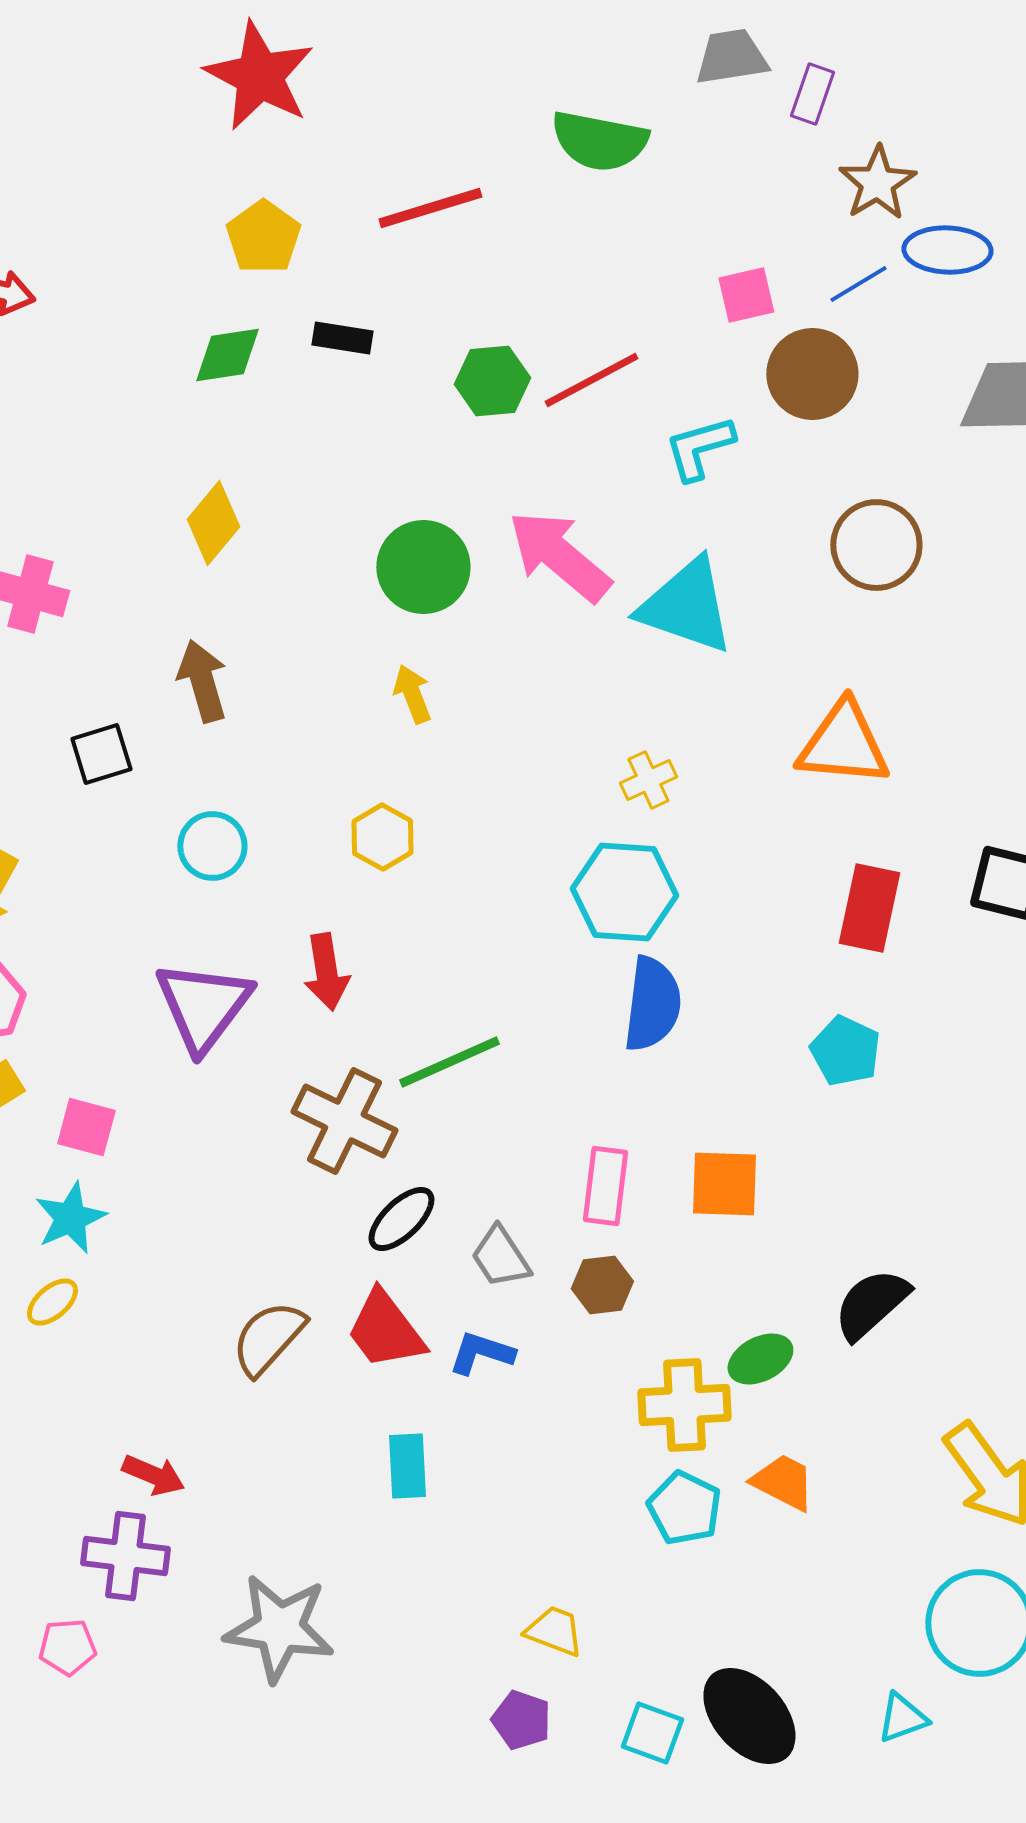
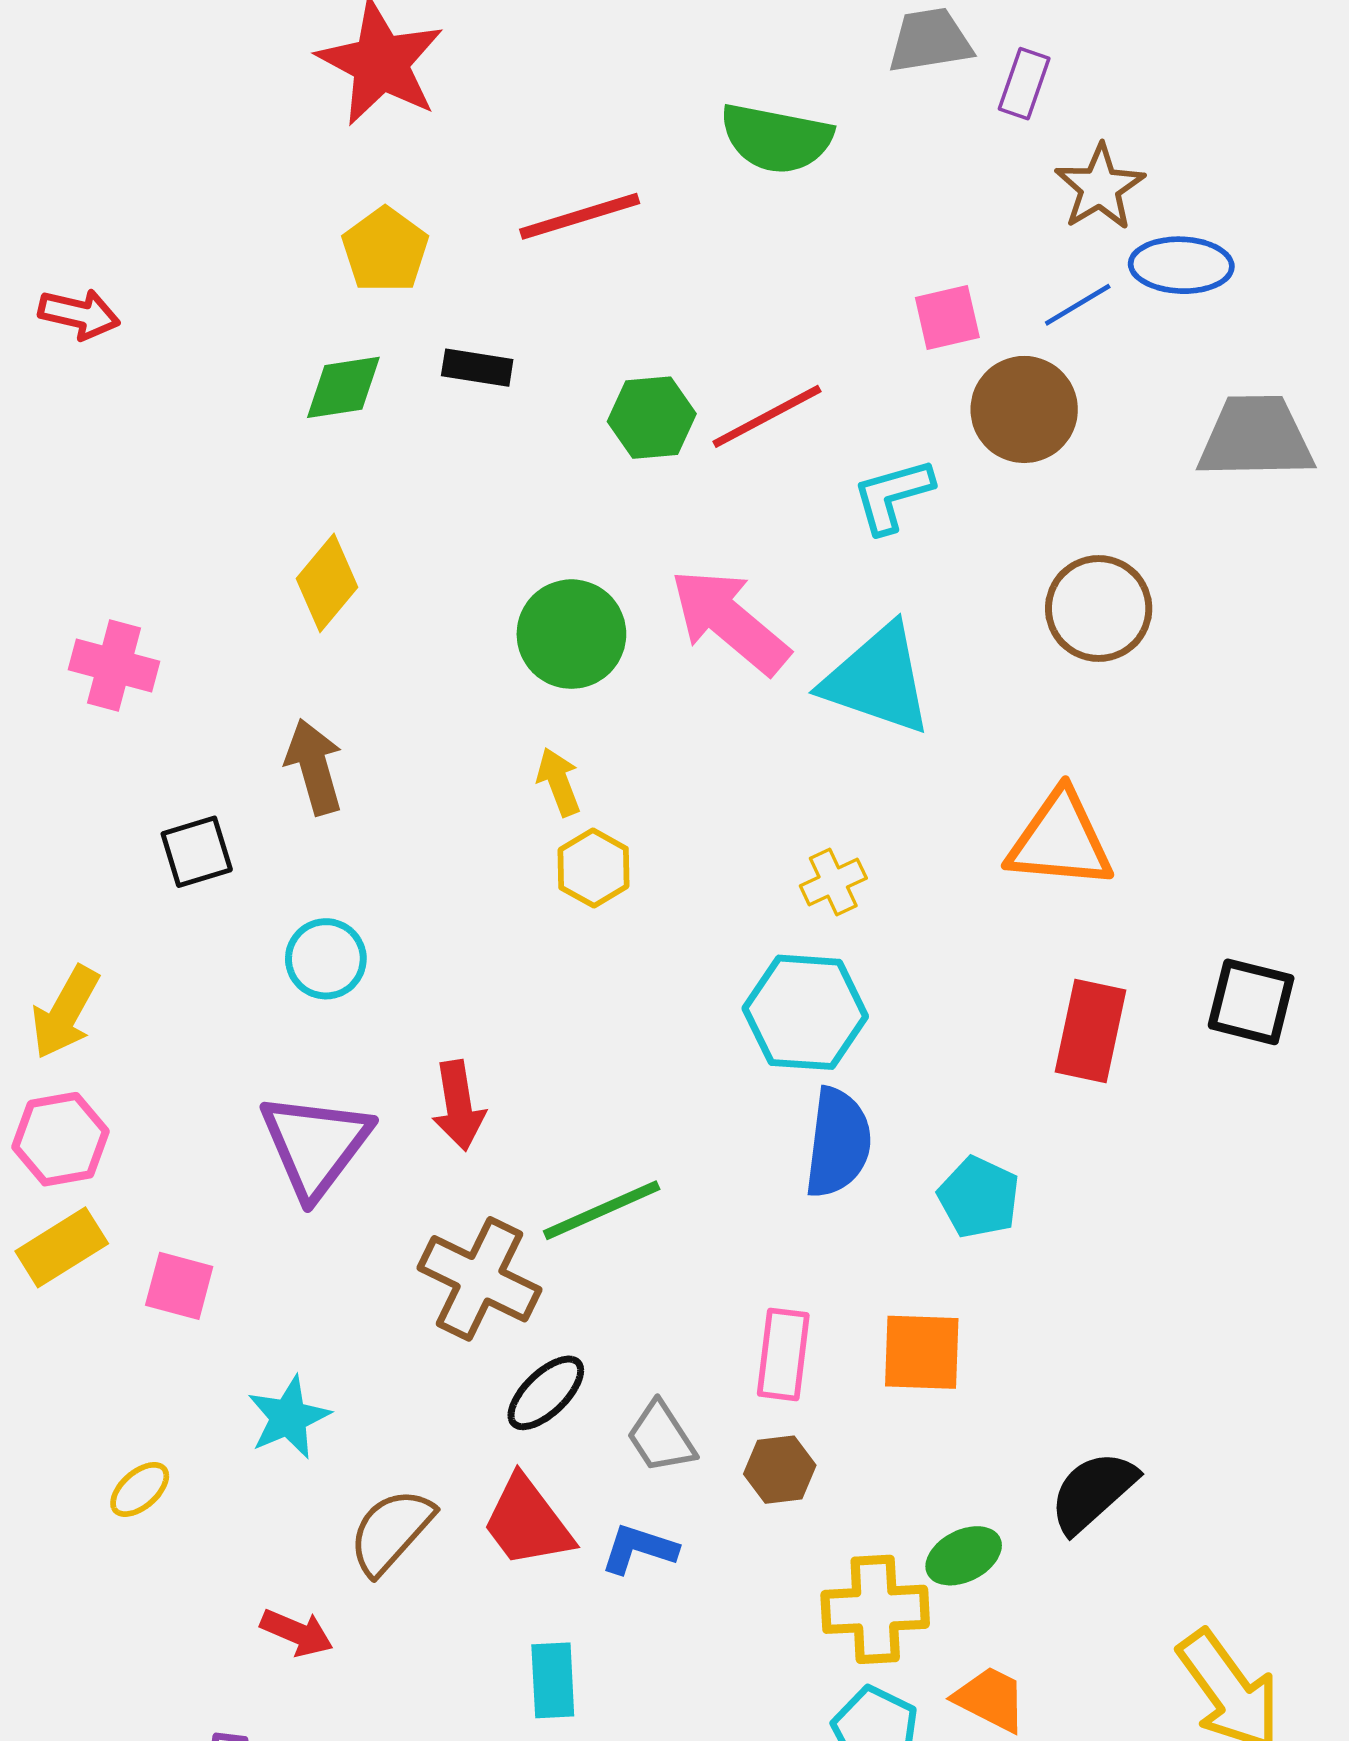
yellow hexagon: (382, 837) -> (594, 868), moved
cyan pentagon: (845, 1051) -> (979, 1197), moved
cyan star: (70, 1218) -> (289, 1417), moved
red arrow: (153, 1475) -> (297, 1633), moved

